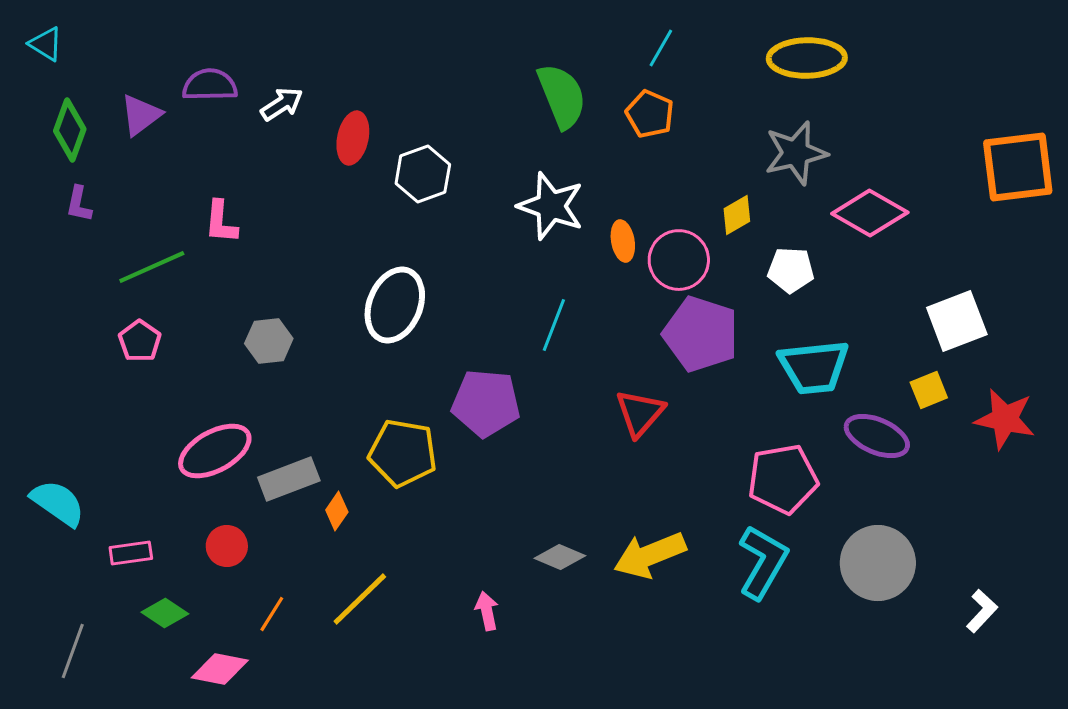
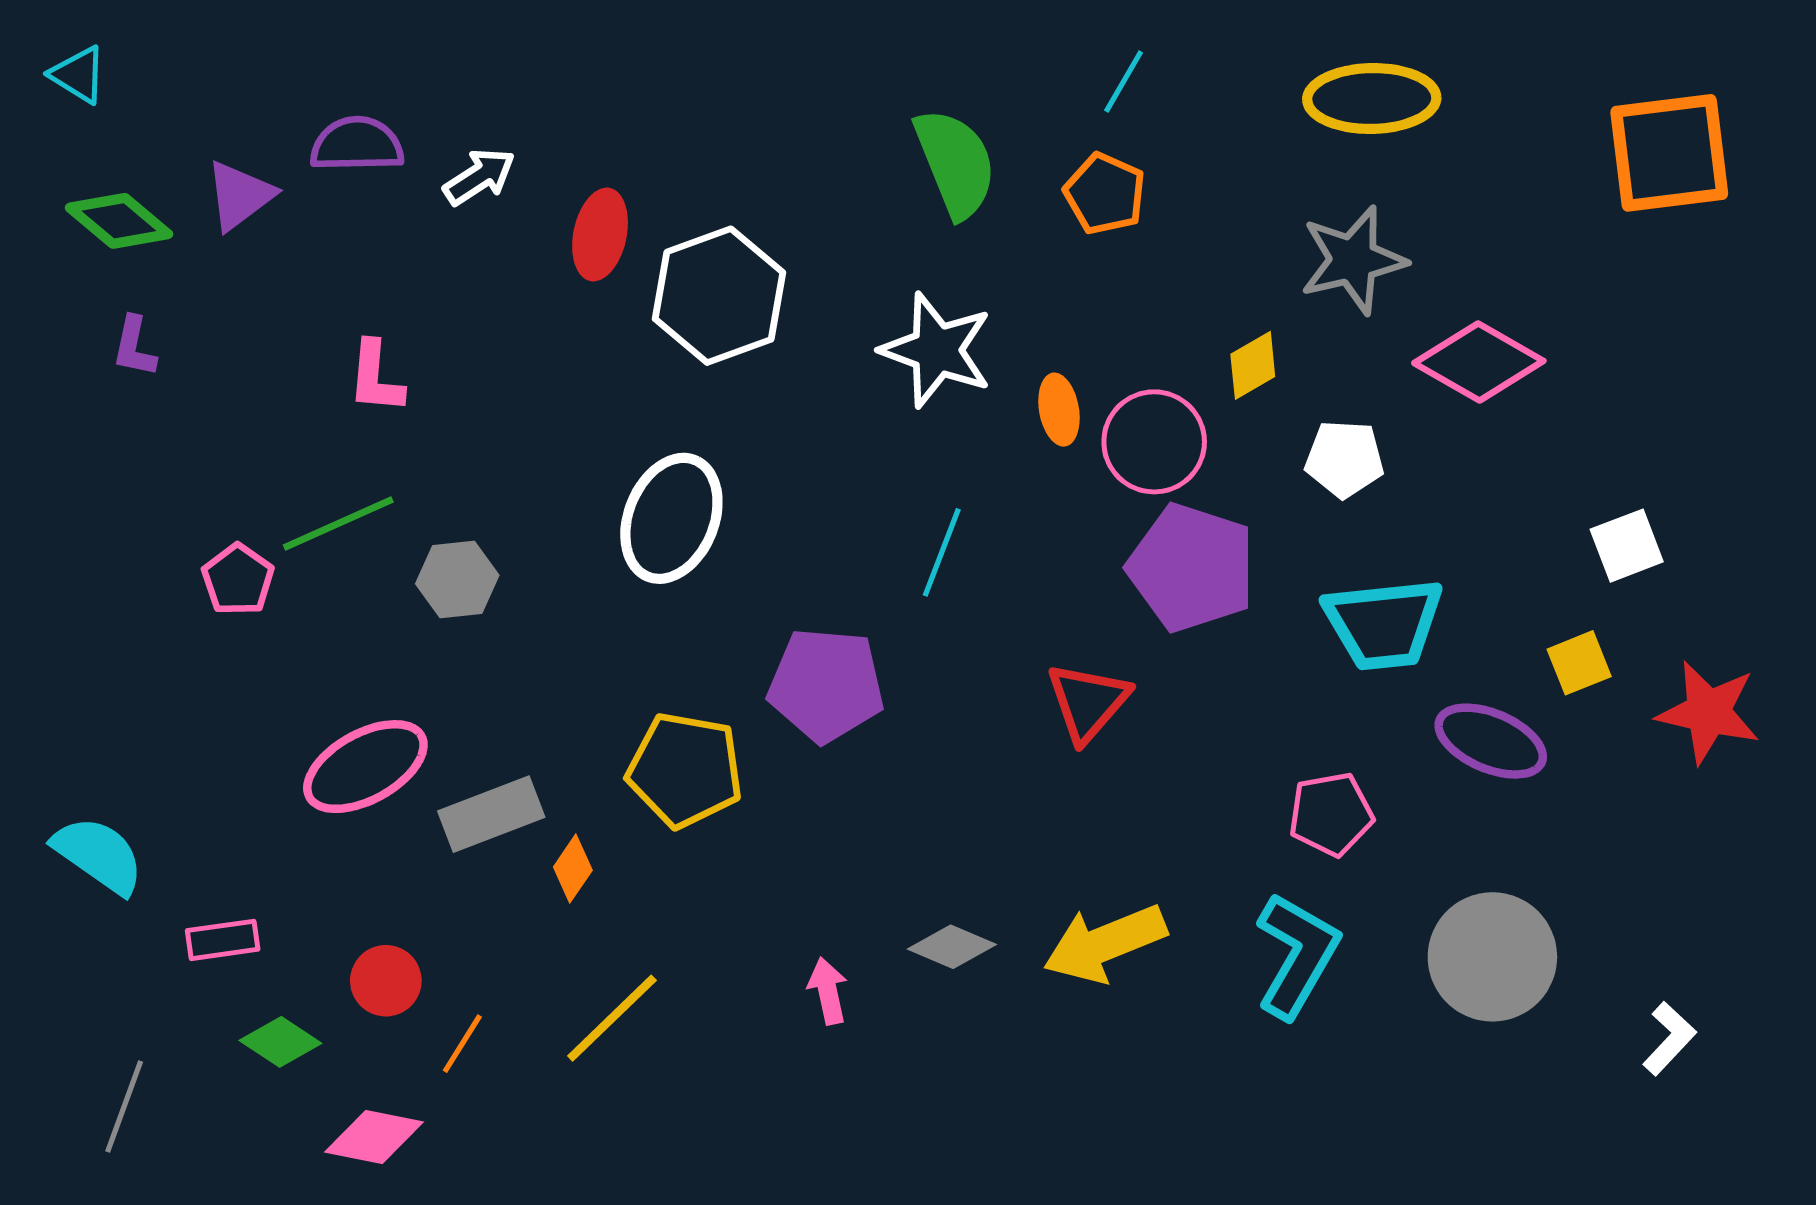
green diamond: (70, 130) -> (119, 221), turned -70
orange square: (1018, 167) -> (1669, 153), moved
white hexagon: (423, 174) -> (719, 296), size x1.4
green line: (152, 267) -> (338, 523), moved
white square: (957, 321) -> (1627, 546), size x0.7
pink pentagon: (783, 479) -> (1331, 814), size x0.7
red circle: (227, 546) -> (386, 981), moved
pink arrow: (487, 611) -> (828, 991), moved

